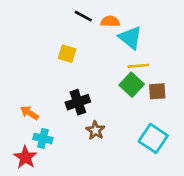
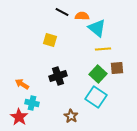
green square: (132, 85) -> (98, 74), moved
brown star: (95, 130) -> (71, 116), moved
cyan square: (153, 138) -> (96, 97), moved

